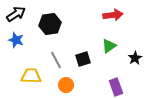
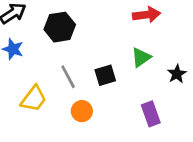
yellow trapezoid: (31, 76) -> (34, 99), turned 125

